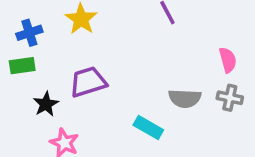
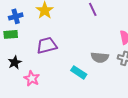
black star: (46, 104) -> (15, 62), moved

